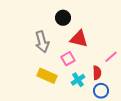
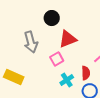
red triangle: (79, 39) -> (68, 39), turned -36
yellow rectangle: (47, 76) -> (14, 77), moved

